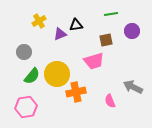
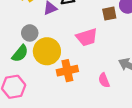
brown square: (106, 40) -> (109, 14), moved
gray circle: (24, 52) -> (30, 33), moved

